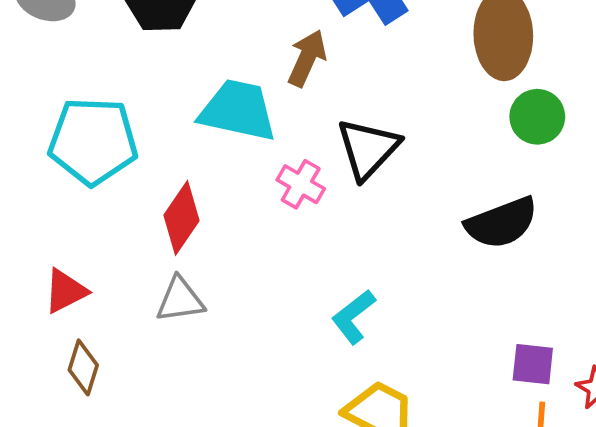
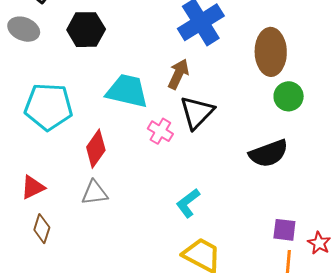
brown arrow: (307, 58) -> (178, 74), moved

